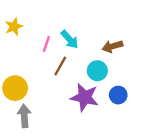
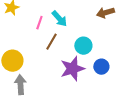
brown arrow: (112, 46) -> (105, 13), moved
purple star: (85, 97) -> (72, 69), turned -30

